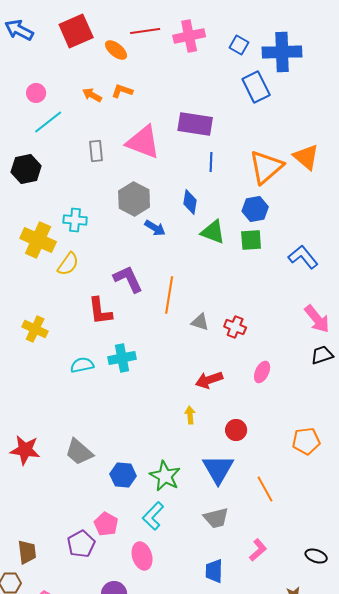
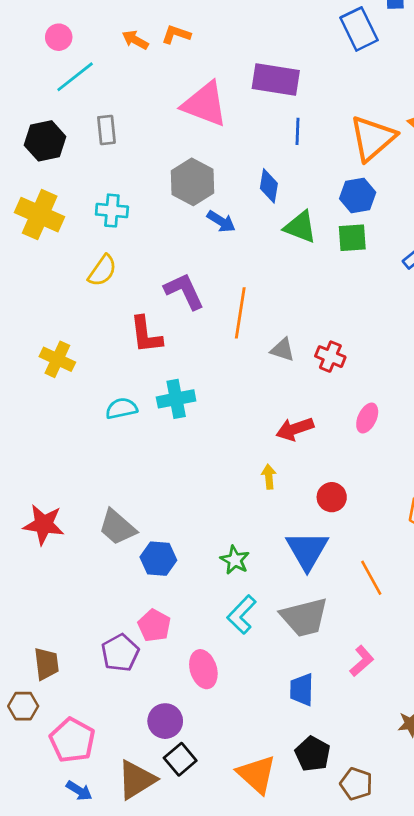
gray rectangle: (96, 151) -> (106, 130), moved
yellow cross: (38, 240) -> (40, 215), moved
blue hexagon: (123, 475) -> (158, 559), moved
green star: (165, 476) -> (235, 560), size x0.7
cyan L-shape: (153, 516) -> (242, 615), moved
gray trapezoid: (216, 518) -> (304, 617), size x1.4

